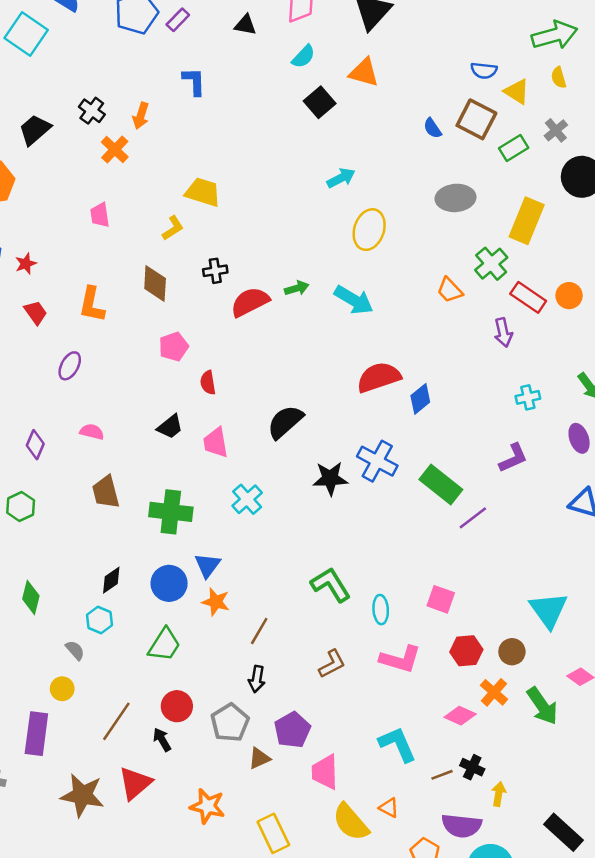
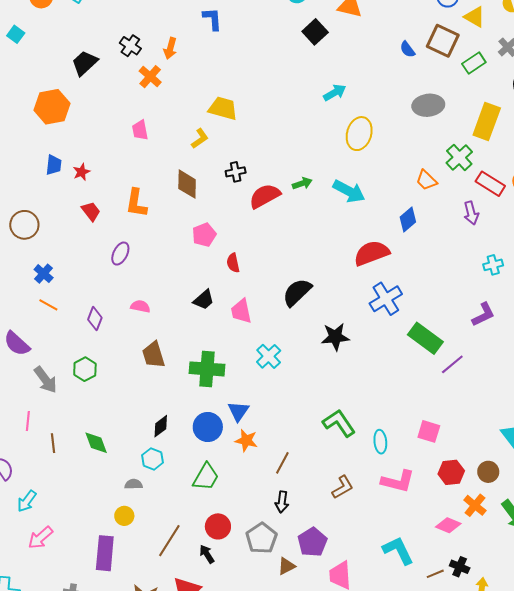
blue diamond: (420, 399) -> (408, 220), moved
blue cross: (377, 461) -> (386, 299), moved, turned 32
green diamond: (31, 597) -> (96, 443), turned -32
gray semicircle: (75, 650) -> (134, 484), turned -48

